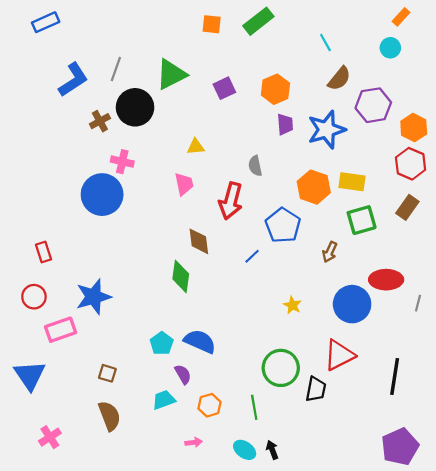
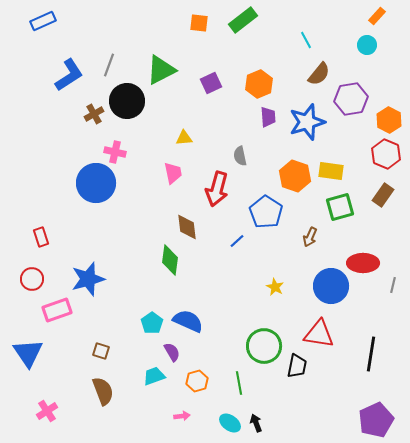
red triangle: (339, 355) -> (319, 334), turned 36

